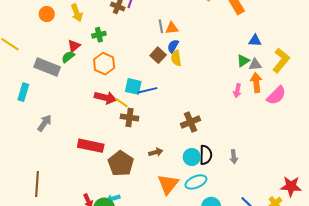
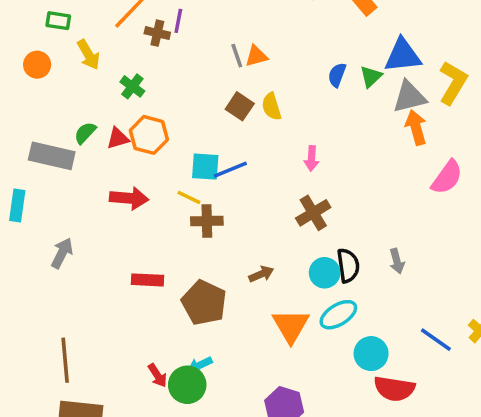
green cross: (99, 35) -> (132, 86), turned -32
blue triangle: (255, 41) -> (403, 56), size x1.6
red triangle: (74, 46) -> (118, 138), moved, turned 32
blue semicircle: (173, 46) -> (337, 75), moved
green triangle: (243, 61) -> (371, 77), moved
gray triangle: (255, 65) -> (409, 97), size x1.5
pink arrow: (237, 91) -> (312, 158), moved
pink semicircle: (276, 95) -> (447, 177), moved
red arrow: (105, 98) -> (129, 198), moved
red rectangle: (91, 146) -> (147, 280), size x0.7

